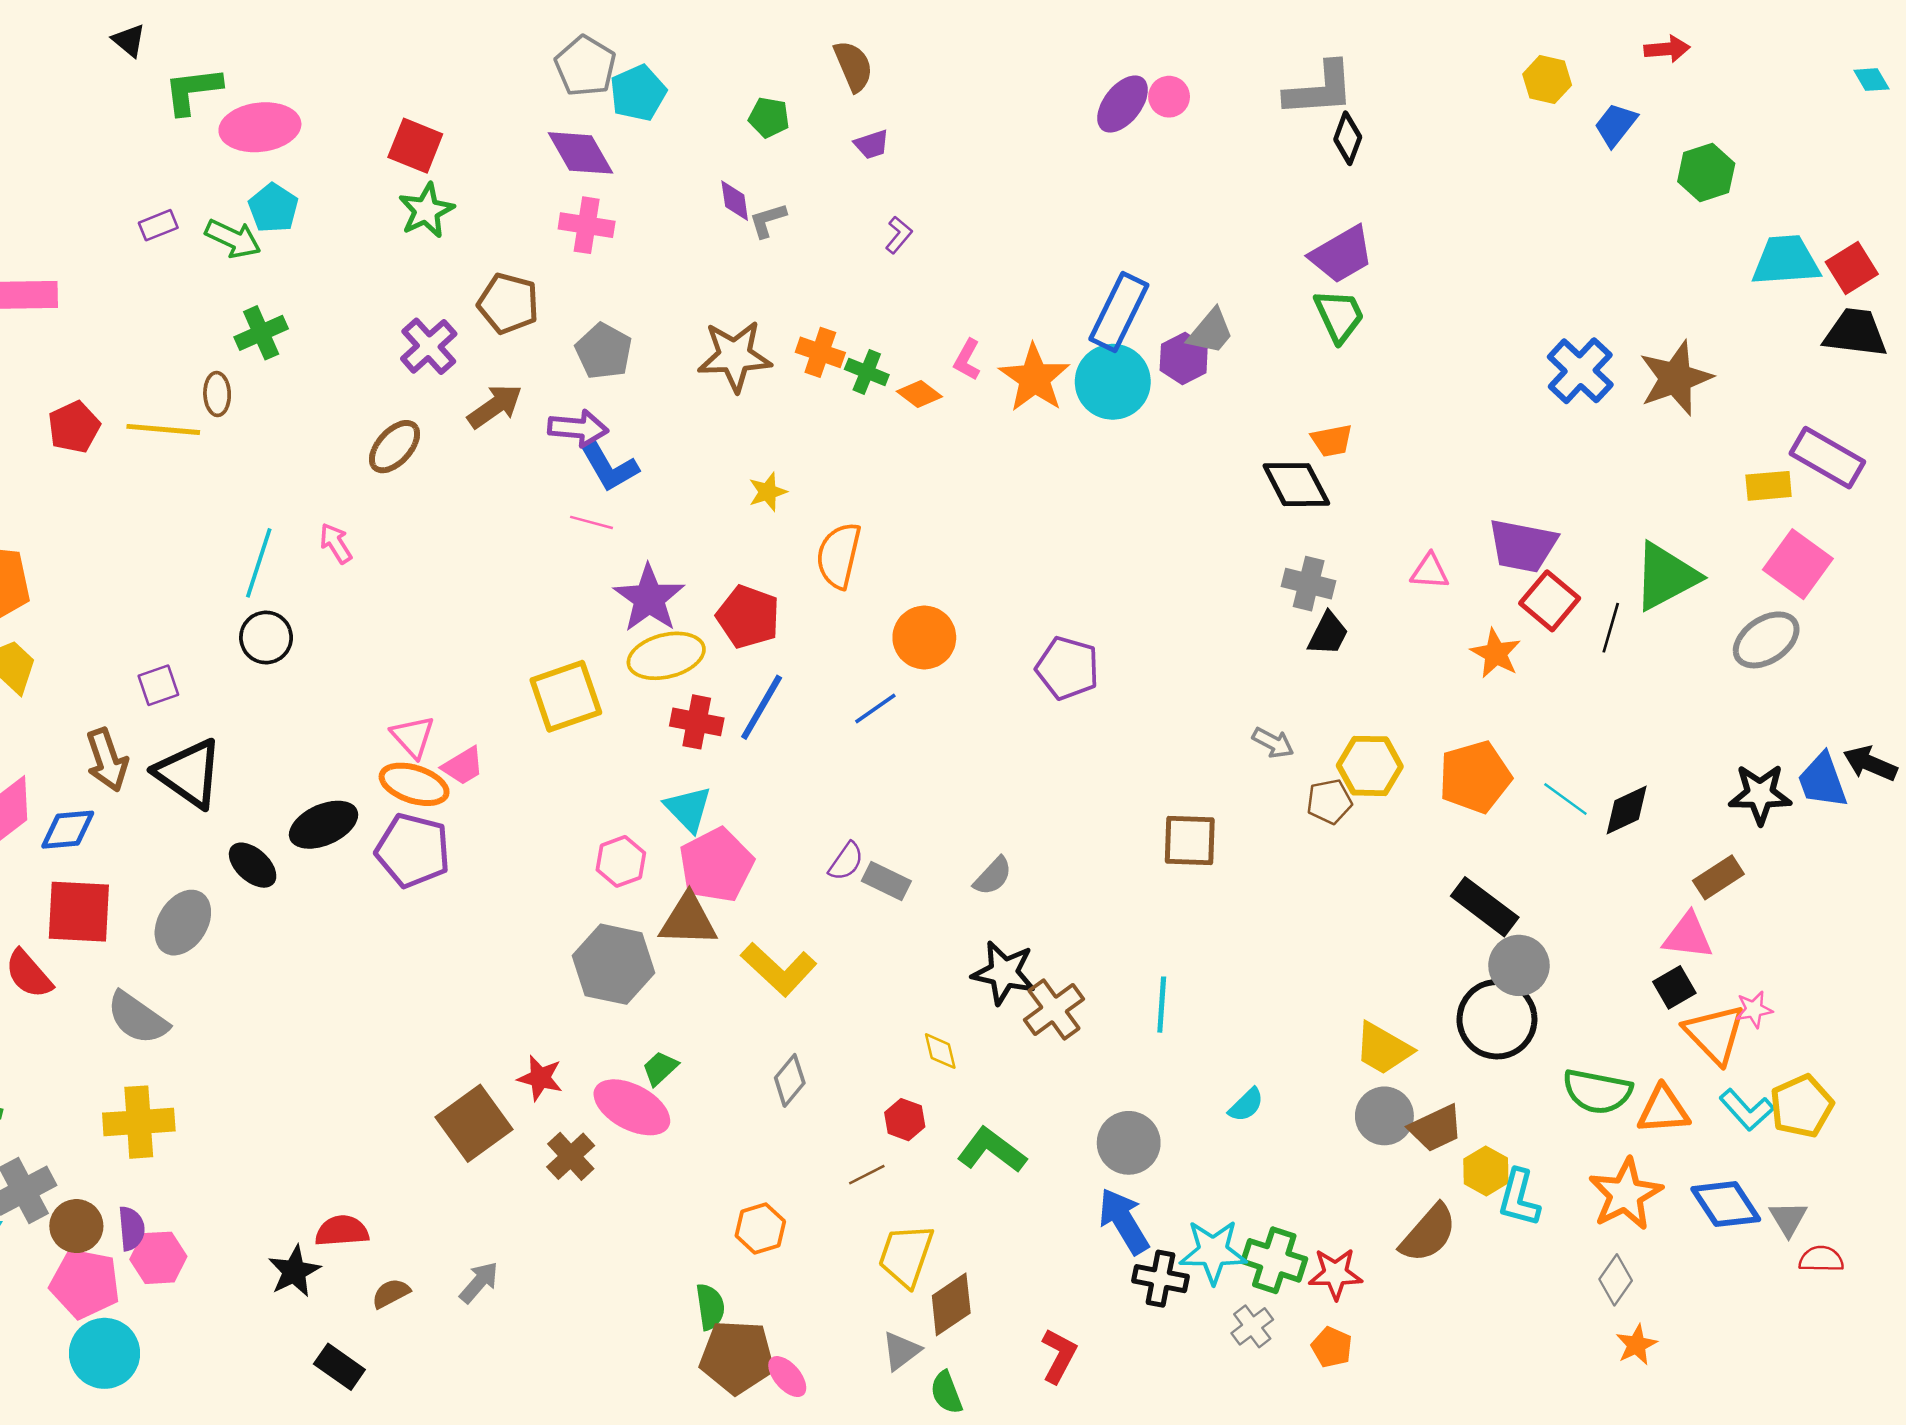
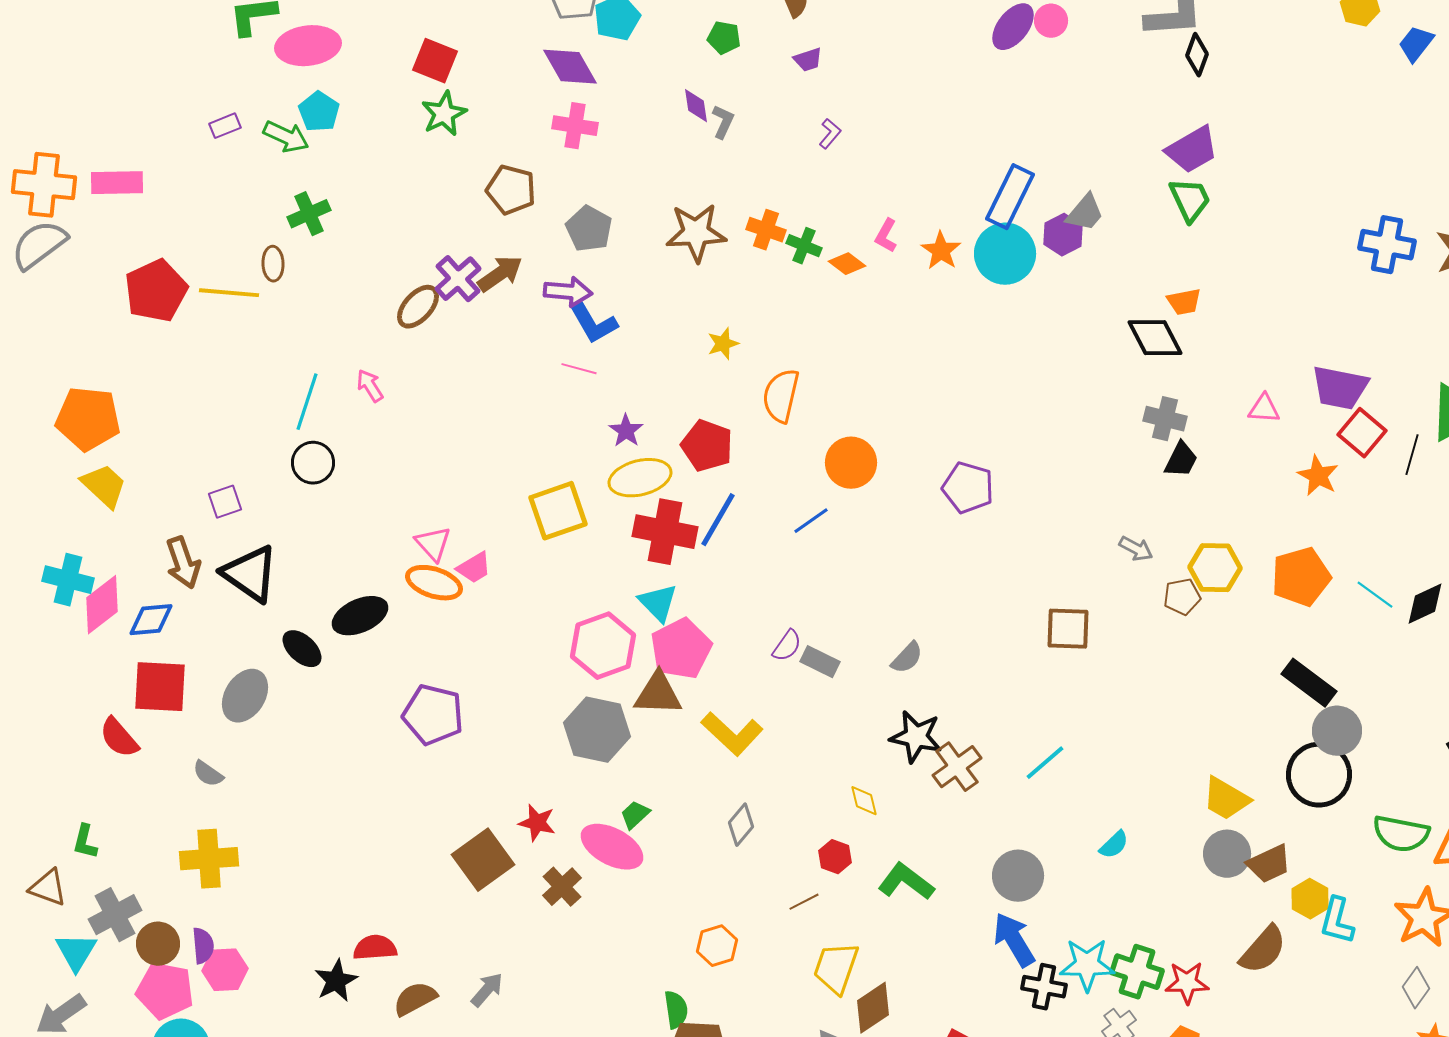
gray L-shape: (768, 220) -> (723, 122), turned 132
purple cross: (429, 346) -> (458, 279), moved
blue cross: (1580, 371) -> (1387, 245), turned -32
orange star: (1034, 378) -> (941, 251), size x0.7
red pentagon: (74, 427) -> (156, 291), size x1.5
purple star: (649, 598) -> (626, 431), size x0.6
red cross: (697, 722) -> (665, 532), size x1.5
purple pentagon: (413, 850) -> (433, 715), moved
pink hexagon: (621, 861) -> (603, 646), size x1.6
cyan line: (1162, 1005) -> (1045, 763), turned 45
gray semicircle: (138, 1018) -> (208, 774), size x0.6
brown semicircle: (391, 1293) -> (415, 999), size x1.4

